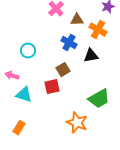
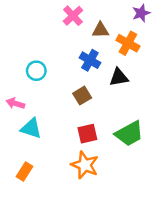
red square: (52, 87) -> (87, 134), moved
orange star: (77, 123) -> (85, 165), moved

